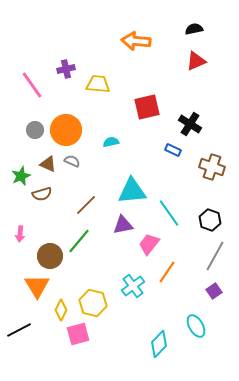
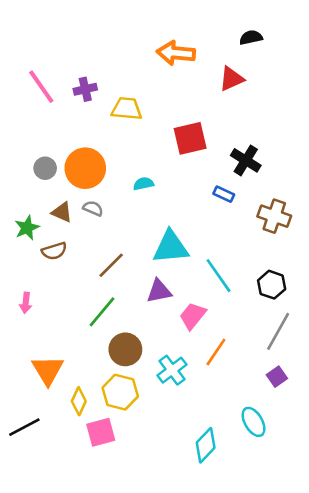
red triangle: (196, 61) -> (232, 79), moved
pink line: (32, 85) -> (41, 87), moved
brown circle: (50, 256) -> (125, 349), moved

